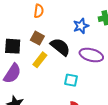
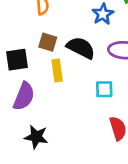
yellow rectangle: (40, 60) -> (57, 70), turned -35

